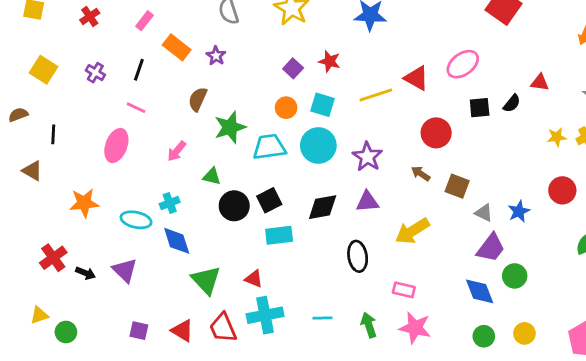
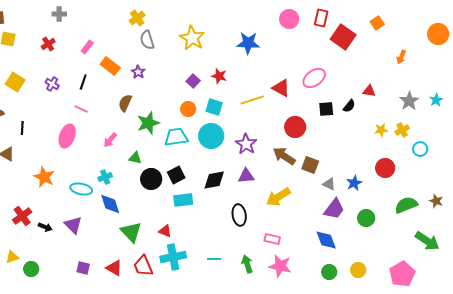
brown arrow: (421, 174) -> (284, 156), size x1.6
orange star: (84, 203) -> (44, 177), turned 30
green circle: (515, 276) -> (366, 218), moved

